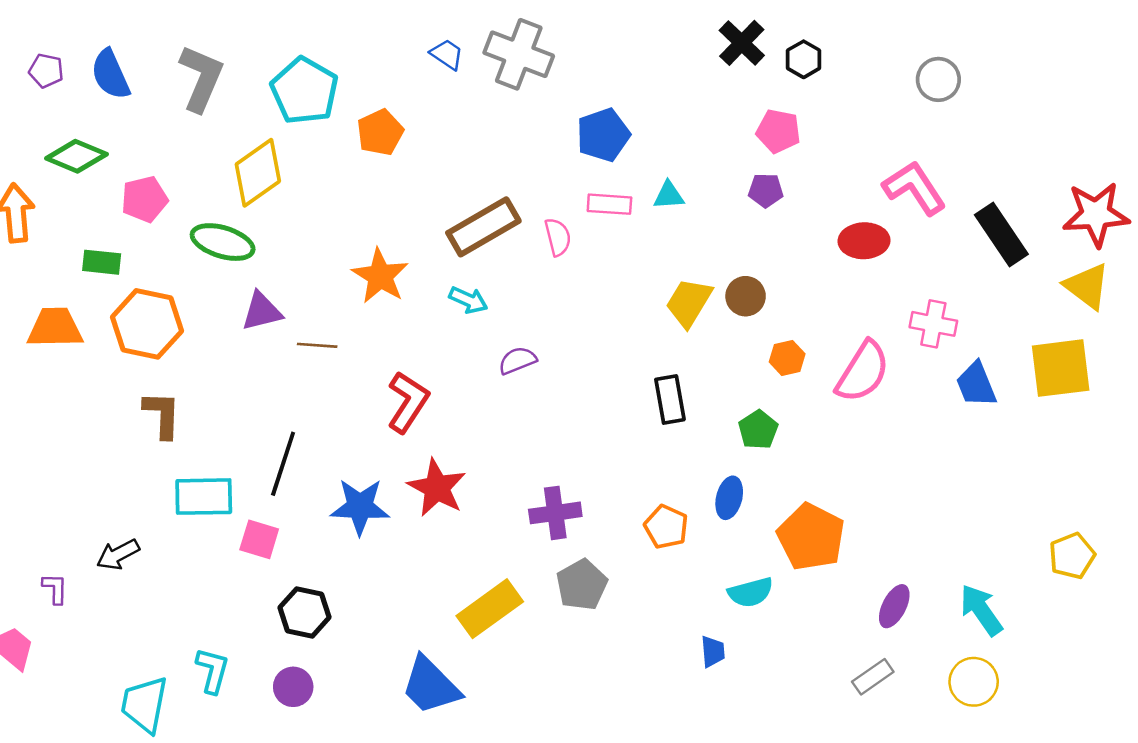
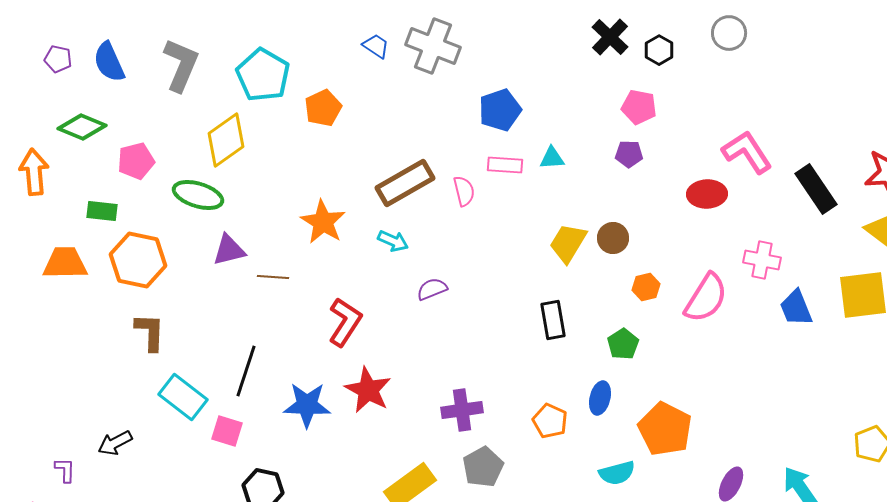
gray circle: (938, 79) -> (729, 33), moved
cyan rectangle: (204, 497) -> (183, 397), turned 39

